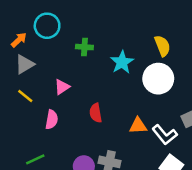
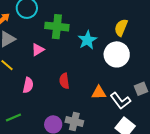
yellow semicircle: (162, 46) -> (121, 28), turned -138
green cross: (84, 47) -> (57, 27), size x1.6
pink triangle: (62, 87) -> (38, 50), moved

